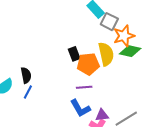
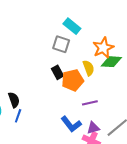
gray square: (109, 22) -> (61, 44), moved
yellow semicircle: (106, 54) -> (88, 68), size x0.7
purple line: (84, 87) -> (90, 103), moved

